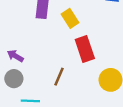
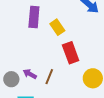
purple arrow: (15, 56) -> (30, 74), moved

